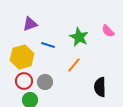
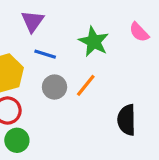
purple triangle: (30, 24) -> (33, 21), moved, turned -35
gray circle: (45, 82) -> (55, 87), moved

